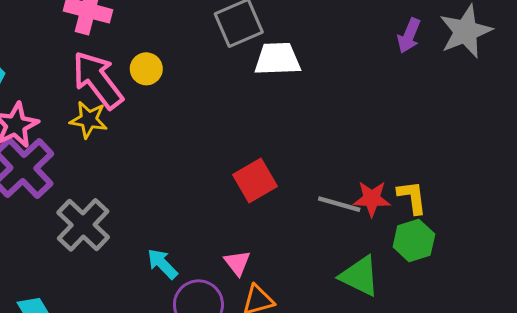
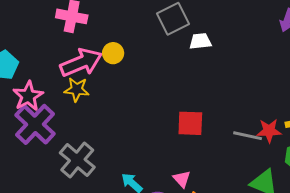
white trapezoid: (277, 59) -> (200, 41), size x0.7
pink arrow: (98, 80) -> (81, 63), turned 108
red square: (255, 181) -> (190, 123), turned 36

